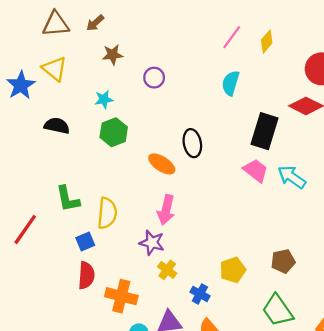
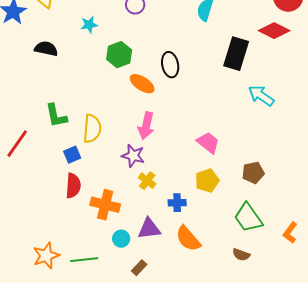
green hexagon: (114, 132) -> (119, 55), moved
pink trapezoid: (256, 170) -> (208, 143), moved
blue cross: (200, 294) -> (177, 203), turned -30

